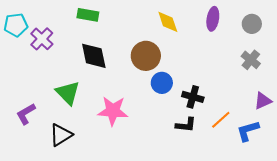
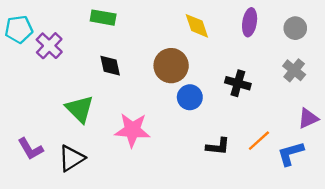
black diamond: (94, 56) -> (110, 66), size x0.7
black cross: (193, 97) -> (238, 83), moved
purple L-shape: (26, 114) -> (30, 149), moved, turned -90

